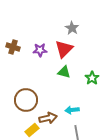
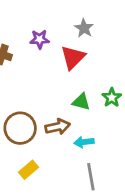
purple star: (40, 50) -> (40, 39), moved
green triangle: (64, 72) -> (81, 102), moved
brown arrow: (48, 118) -> (58, 127), moved

